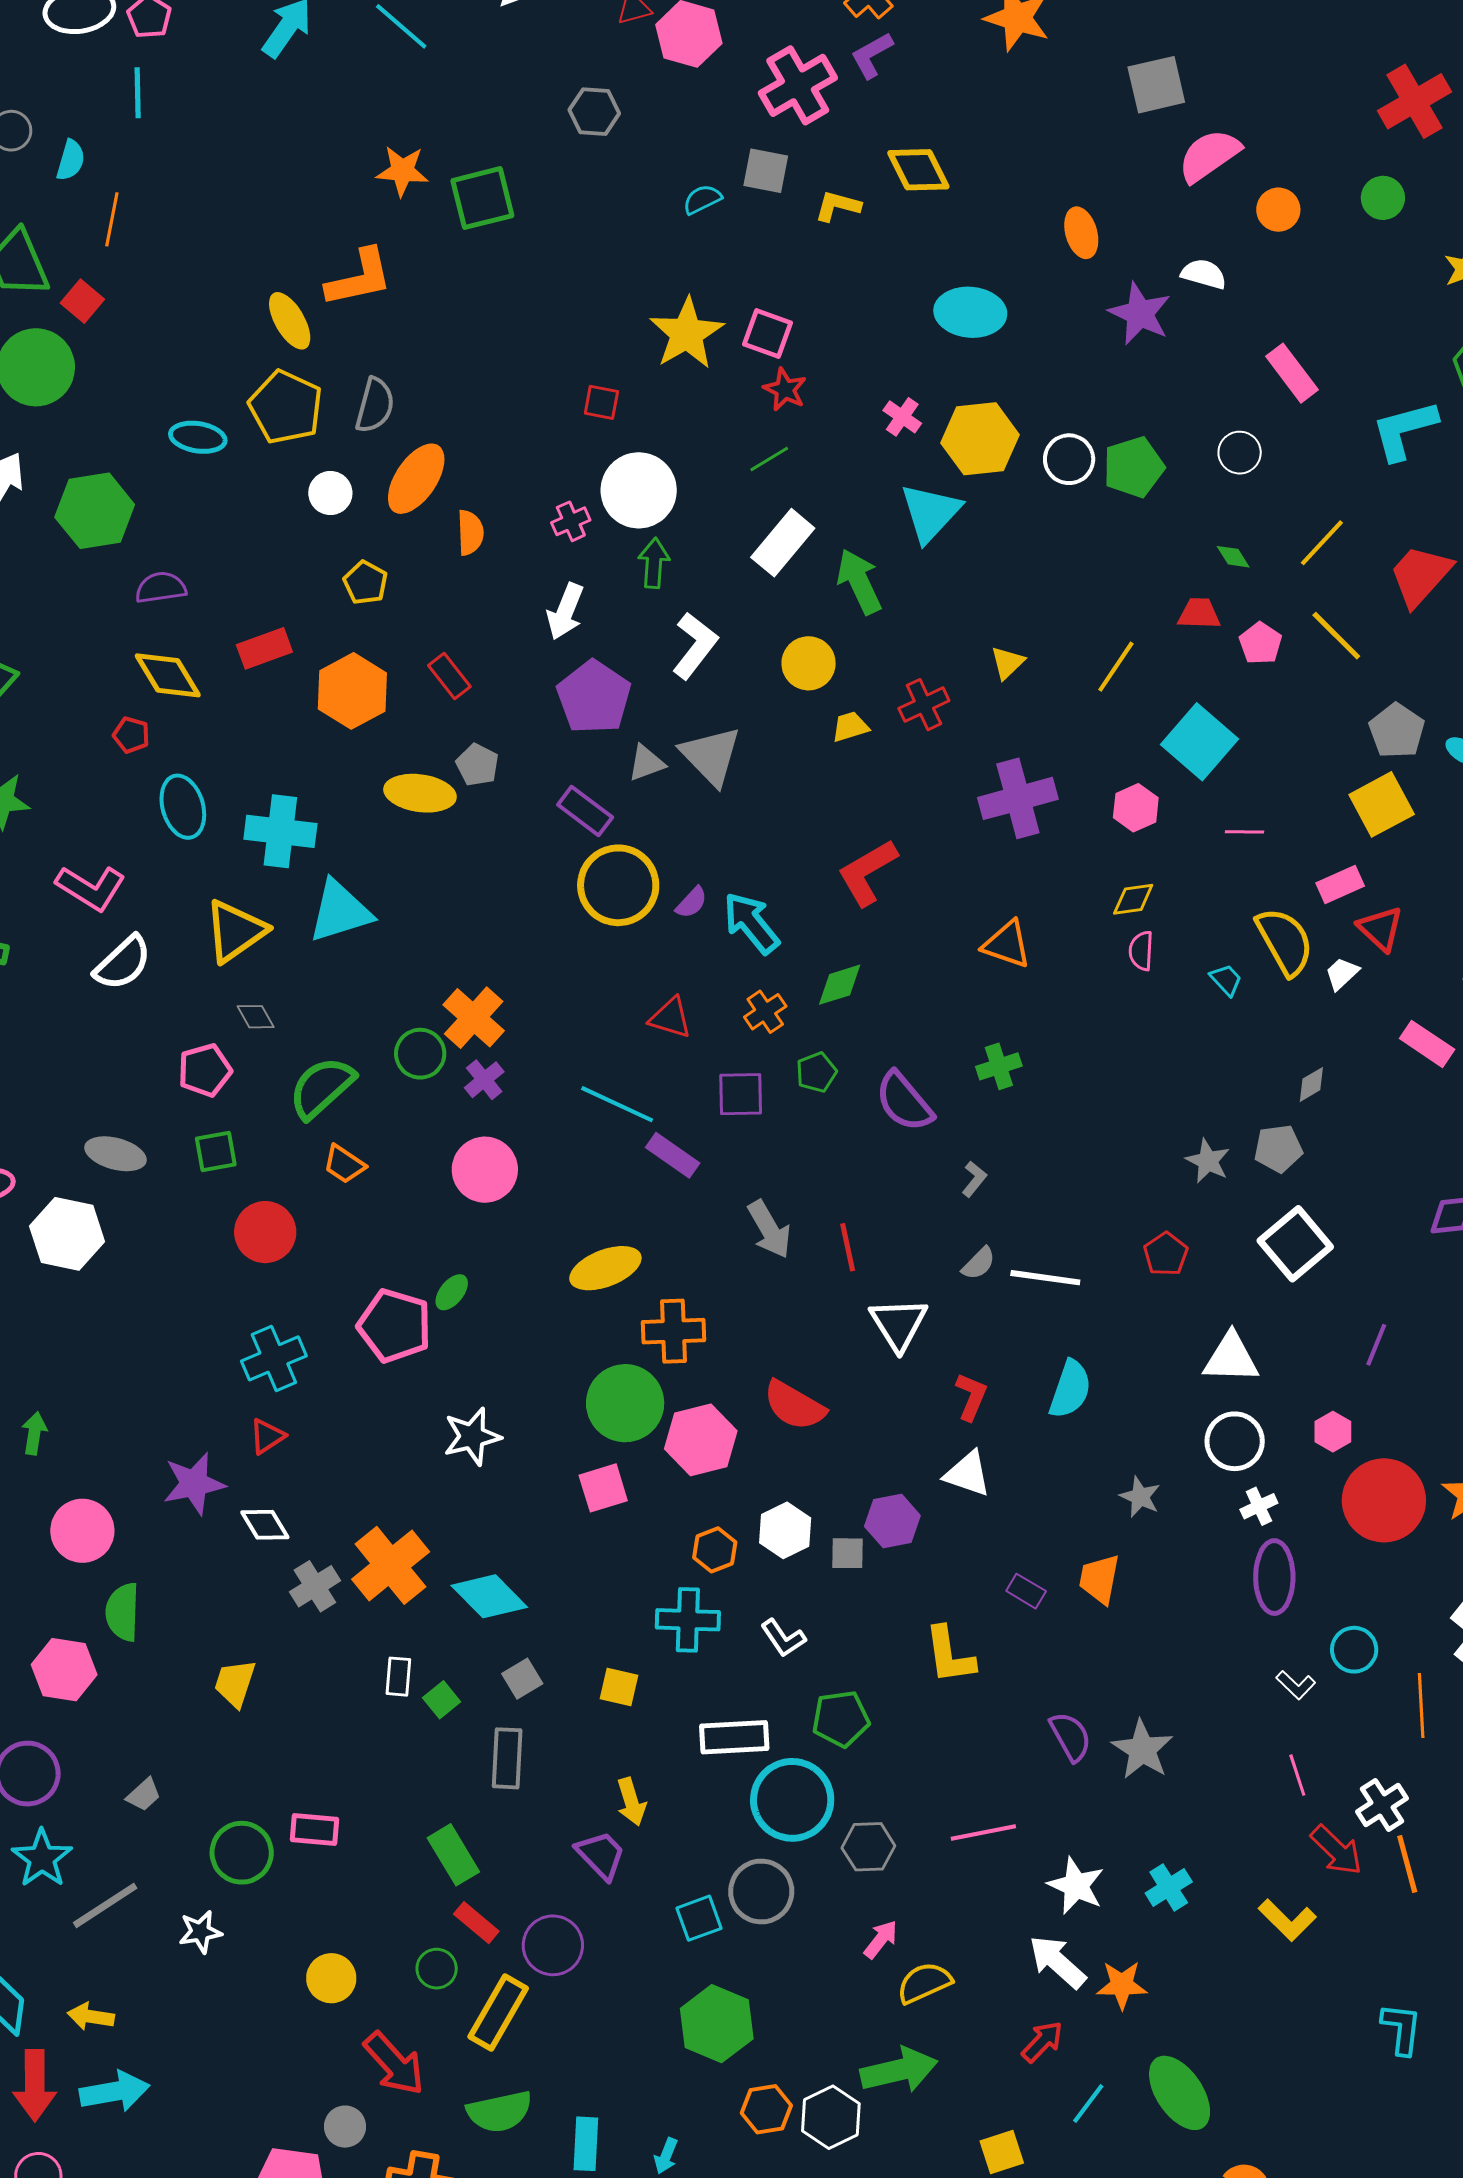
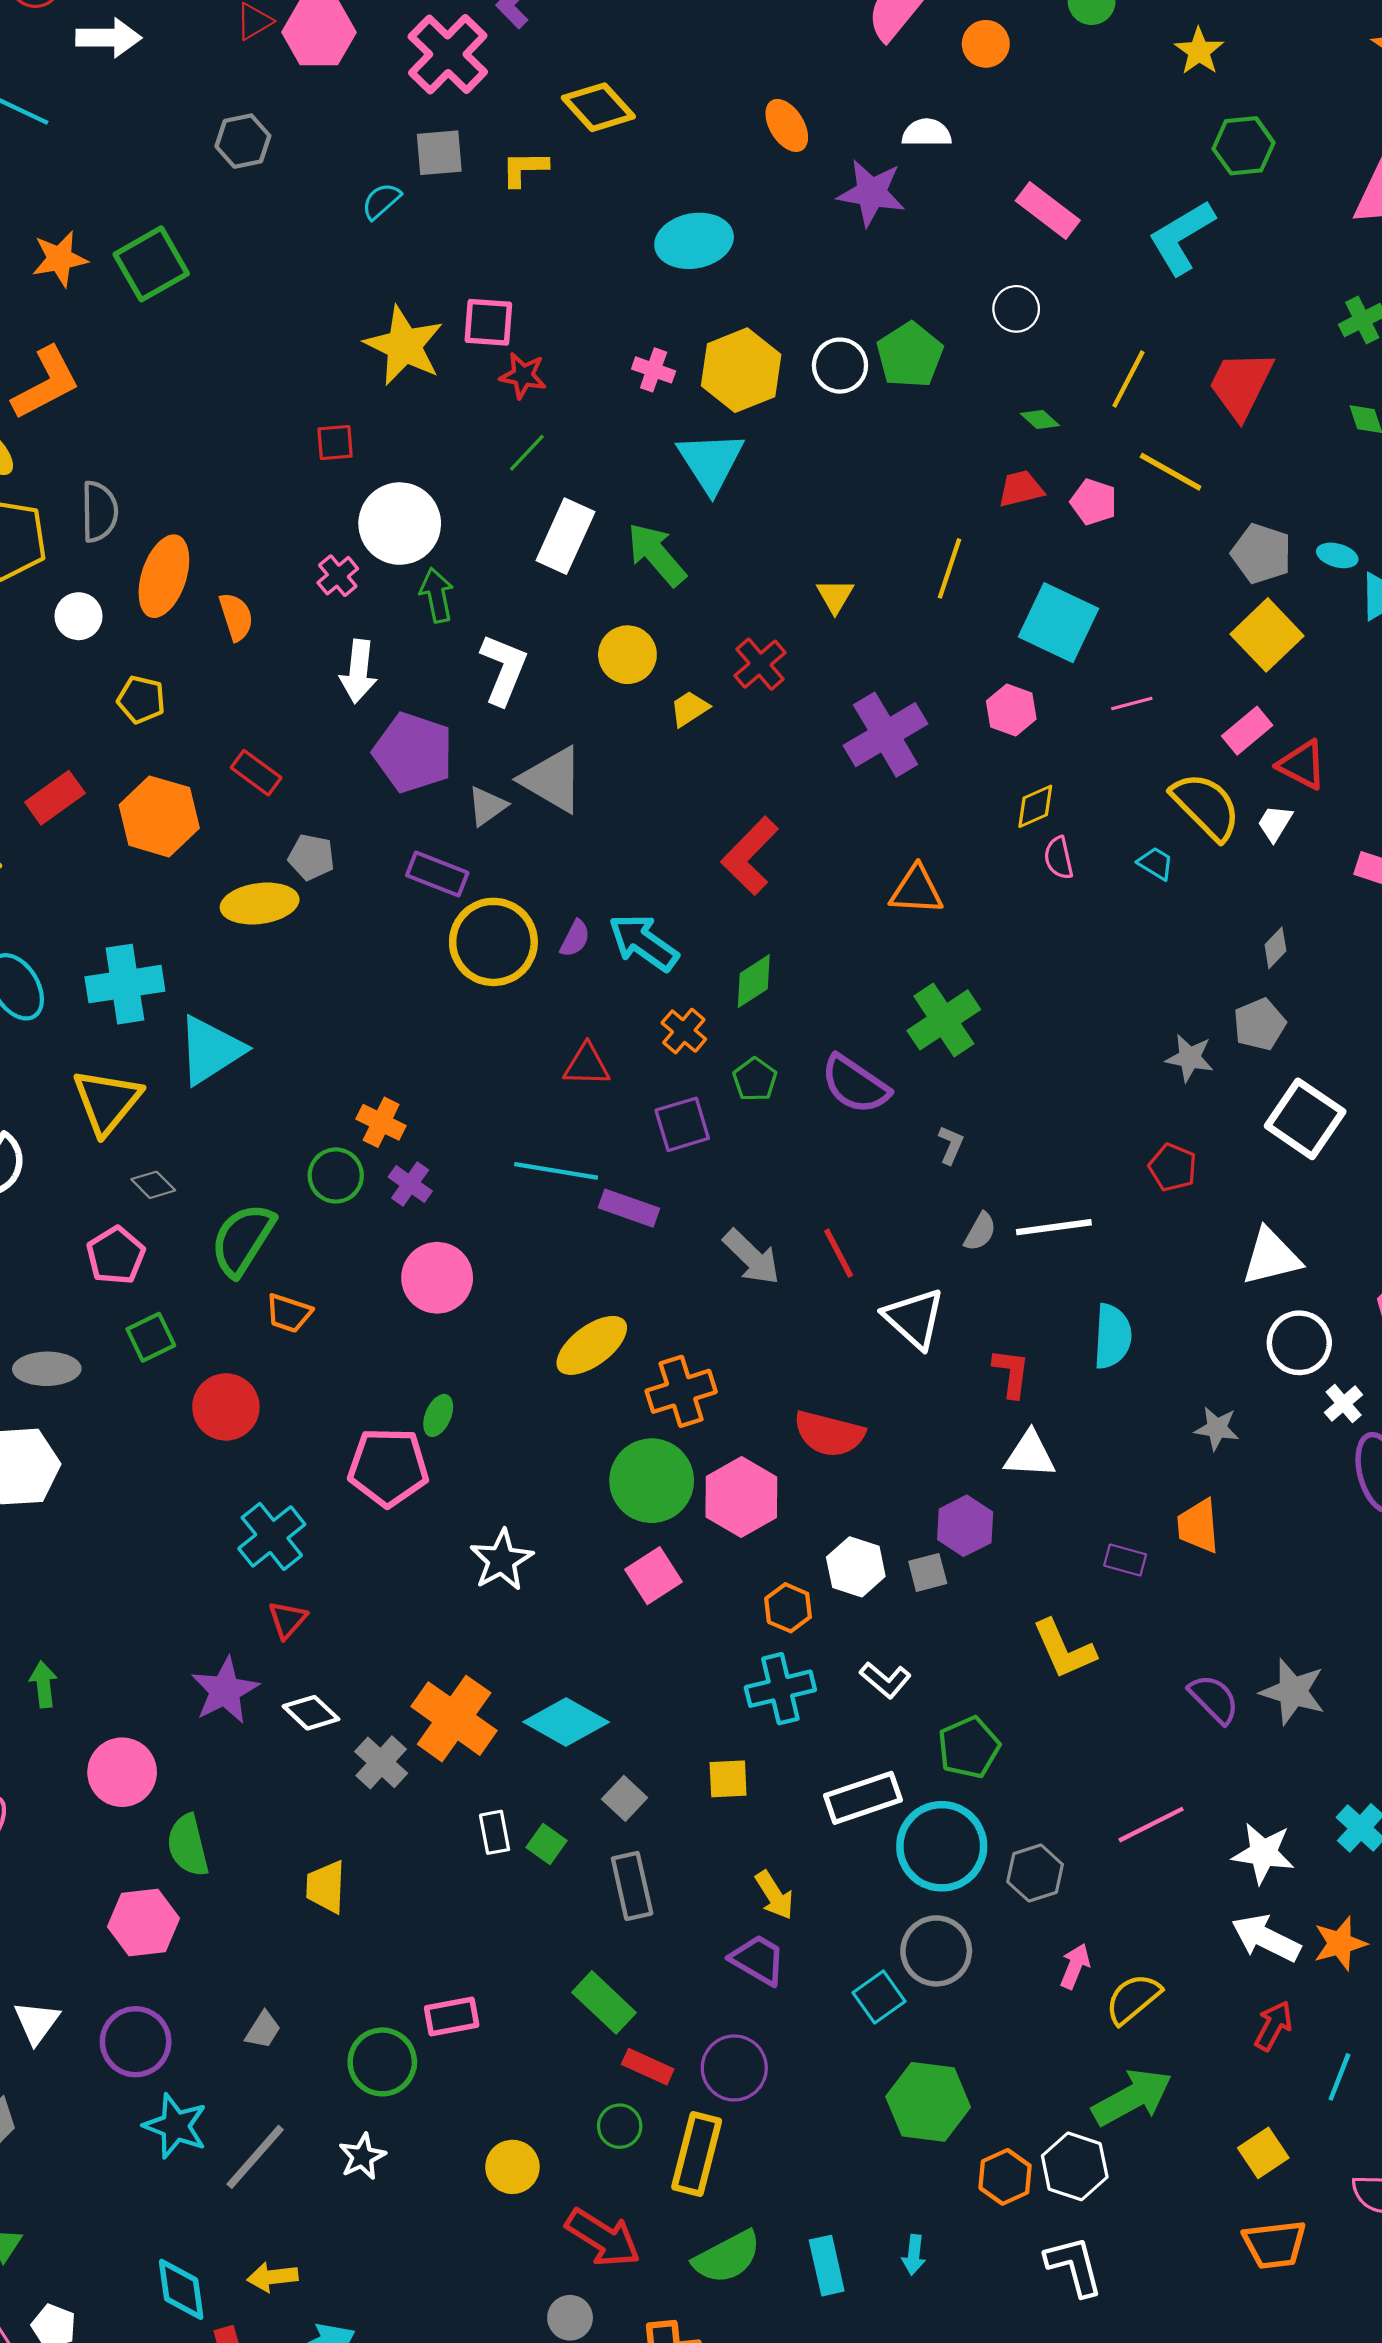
orange cross: (474, 1018) -> (381, 1122), size x0.7
green cross: (999, 1066) -> (944, 1020), size x1.5

